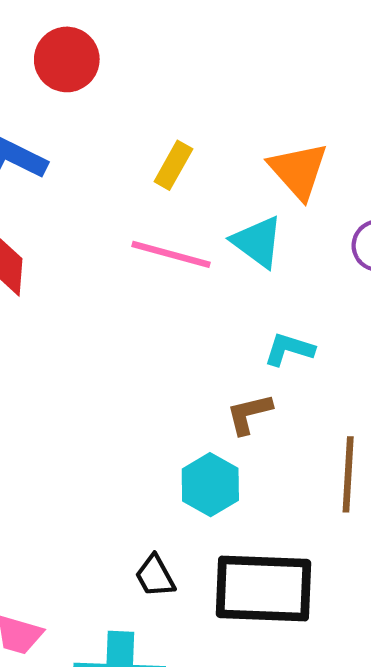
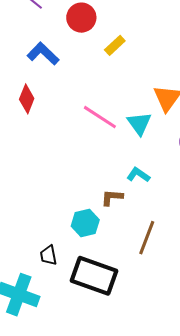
yellow rectangle: (173, 165) -> (115, 45), moved

